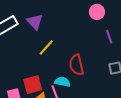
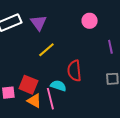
pink circle: (97, 12) -> (90, 21), moved
red square: (33, 85) -> (28, 85), turned 30

